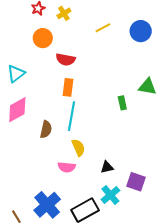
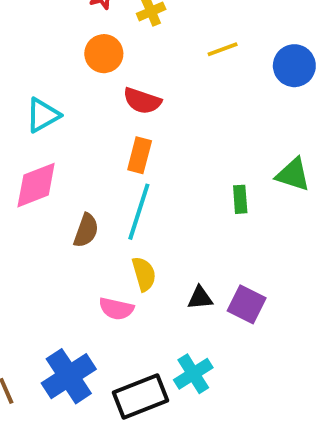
black triangle: (107, 167) -> (200, 298), moved
purple square: (136, 182) -> (247, 304), moved

